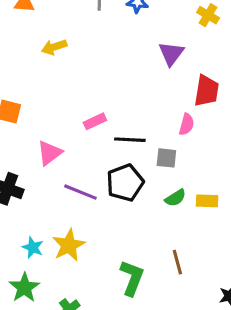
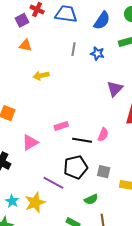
pink semicircle: (187, 124) -> (103, 135), moved
gray square: (166, 158) -> (104, 172), moved
purple line: (80, 192) -> (53, 183), moved
green semicircle: (175, 198) -> (91, 199), moved

